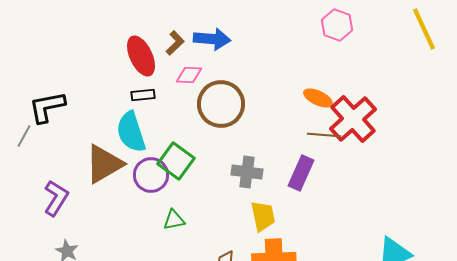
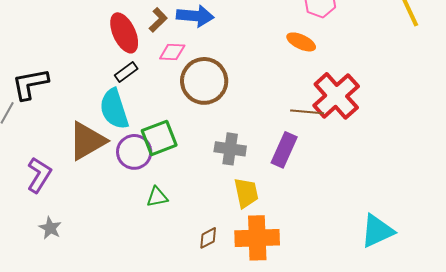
black rectangle: (143, 95) -> (126, 72), turned -30
orange ellipse: (318, 98) -> (301, 42), moved
green square: (176, 161) -> (159, 138), turned 33

